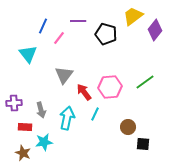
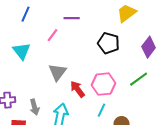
blue line: (43, 26) -> (26, 14), moved
purple diamond: (155, 30) -> (149, 47), moved
black pentagon: (106, 34) -> (109, 43), moved
cyan line: (95, 114) -> (102, 110), moved

